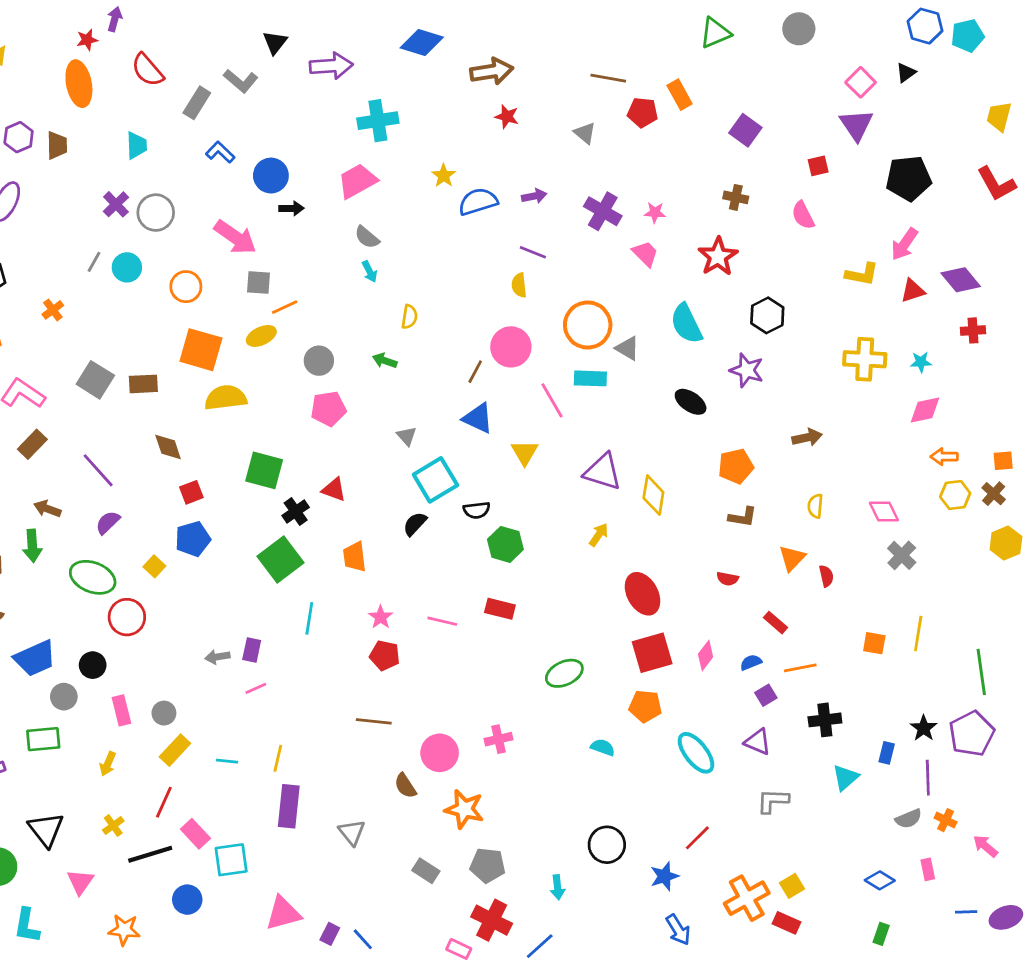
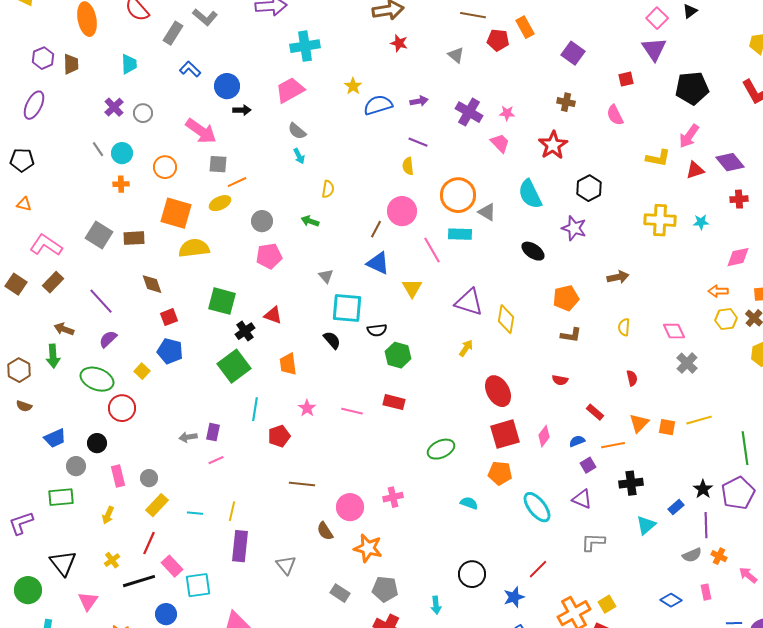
gray circle: (156, 213) -> (143, 113), size x0.7
gray line: (94, 262) -> (98, 149), turned -63
orange cross: (53, 310) -> (121, 184), moved, turned 35
pink diamond: (925, 410) -> (738, 257), moved
cyan square: (435, 480) -> (347, 308), turned 36
black semicircle: (415, 524) -> (332, 340), turned 96
blue pentagon: (193, 539) -> (170, 351), turned 30
orange triangle: (792, 558) -> (639, 423), moved
yellow line: (918, 634) -> (699, 420), turned 65
red pentagon: (385, 655) -> (279, 436), moved, turned -30
blue trapezoid: (35, 658) -> (55, 438), size x0.7
blue rectangle: (887, 753) -> (676, 507), turned 35

